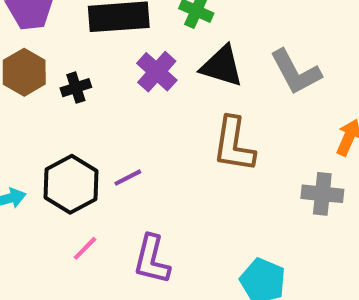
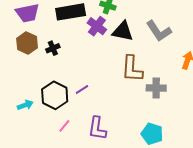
purple cross: (157, 72) -> (97, 26), moved
gray cross: (322, 194) -> (156, 88), moved

